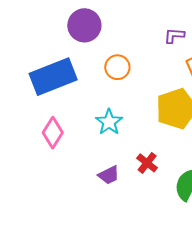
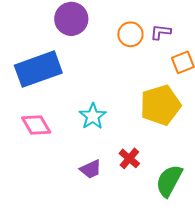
orange circle: (117, 67) -> (130, 34), moved
pink diamond: (53, 133) -> (36, 125), turned -64

